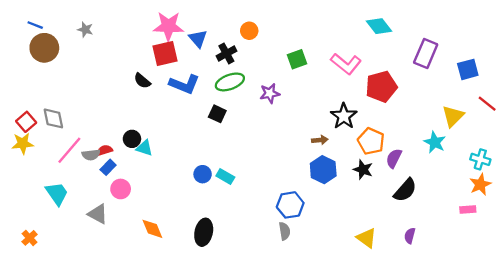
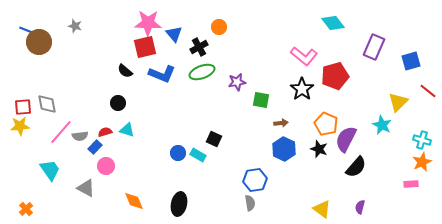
blue line: (35, 25) -> (26, 30), moved
green square: (297, 59) -> (261, 100), moved, turned 30
black square: (217, 114) -> (214, 139), moved
black star: (344, 116) -> (302, 89), moved
red square: (26, 122) -> (23, 107), turned 36
black circle: (132, 139) -> (118, 103), moved
red semicircle: (105, 150) -> (105, 132), moved
purple semicircle: (394, 158) -> (346, 139), size x1.5

